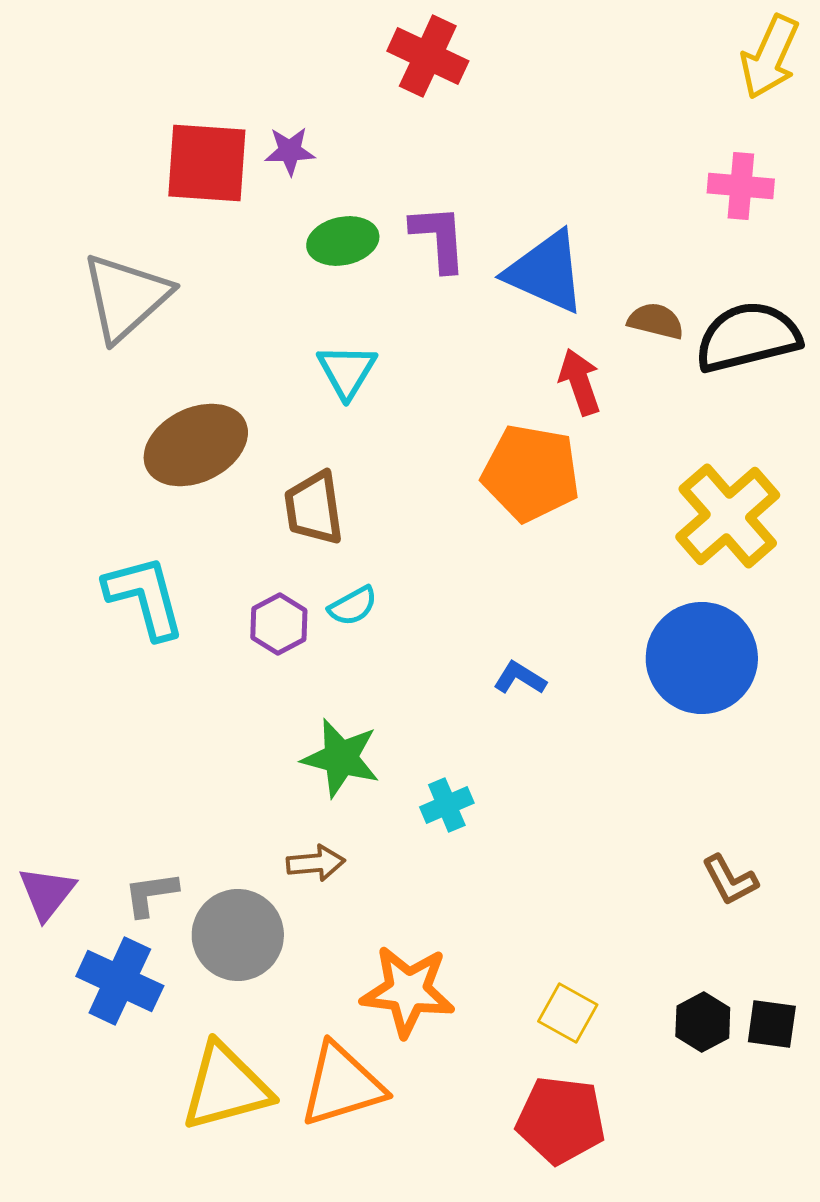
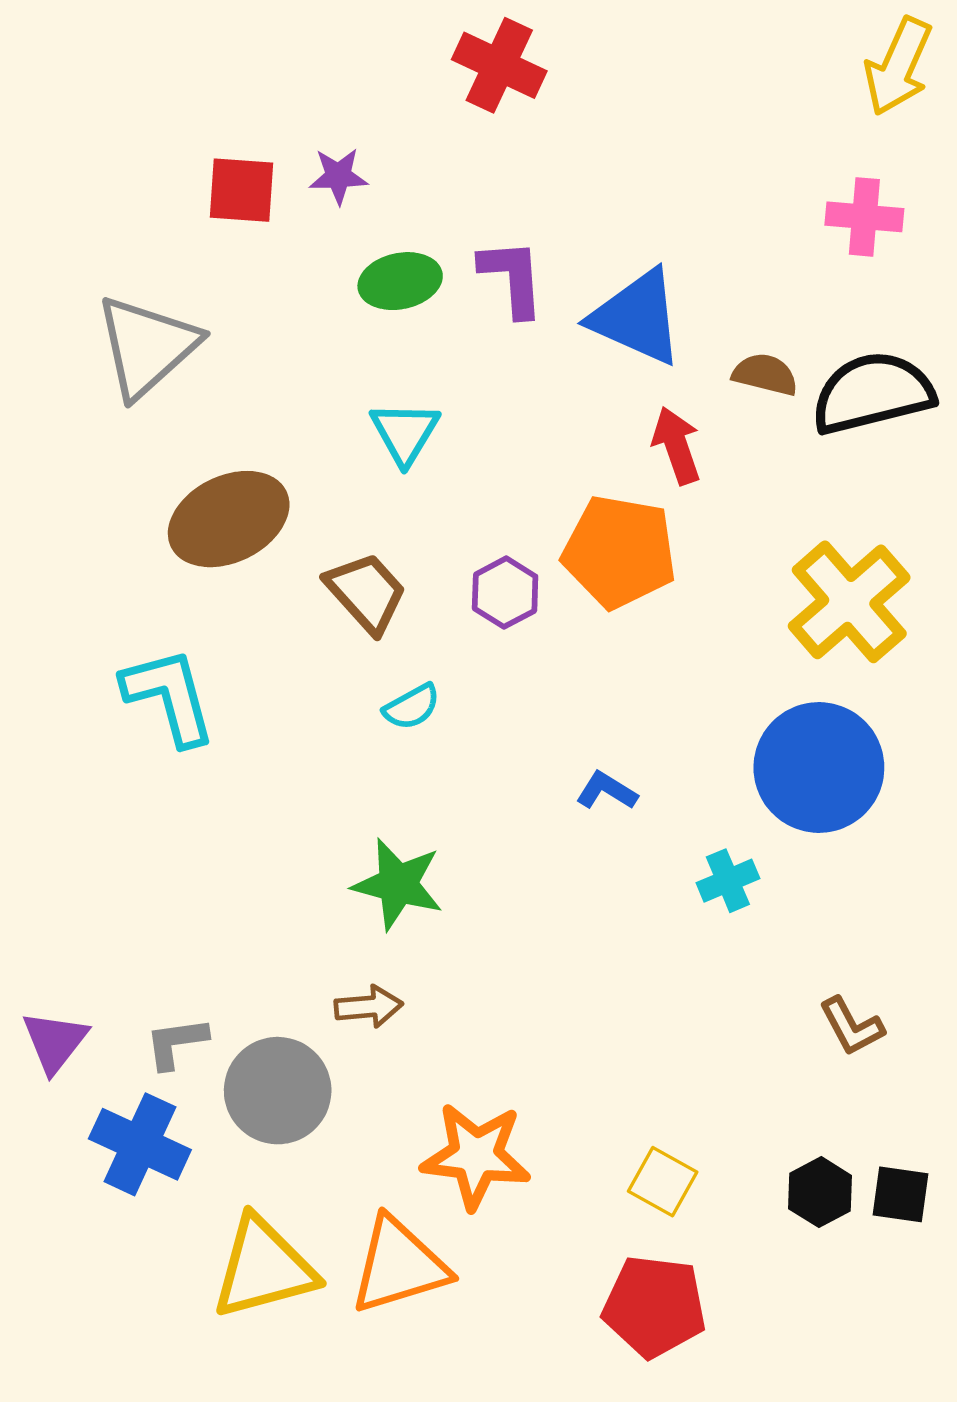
red square: (207, 163) -> (241, 190), size x0.7
brown trapezoid: (314, 508) -> (366, 593), turned 146
purple hexagon: (279, 624) -> (505, 593), moved
cyan cross: (447, 805) -> (728, 881), moved

